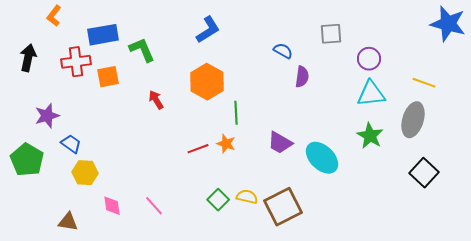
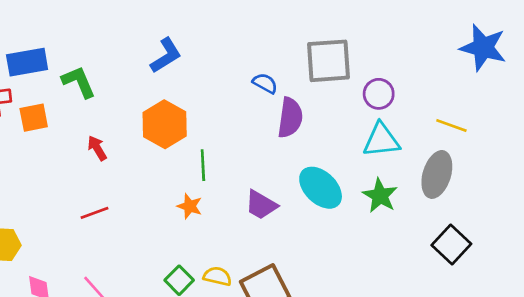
gray square: (331, 34) -> (328, 61), size x1.6
purple semicircle: (302, 77) -> (290, 118), size x1.4
red line: (198, 149) -> (95, 213), moved
cyan ellipse: (322, 158) -> (321, 188), moved

